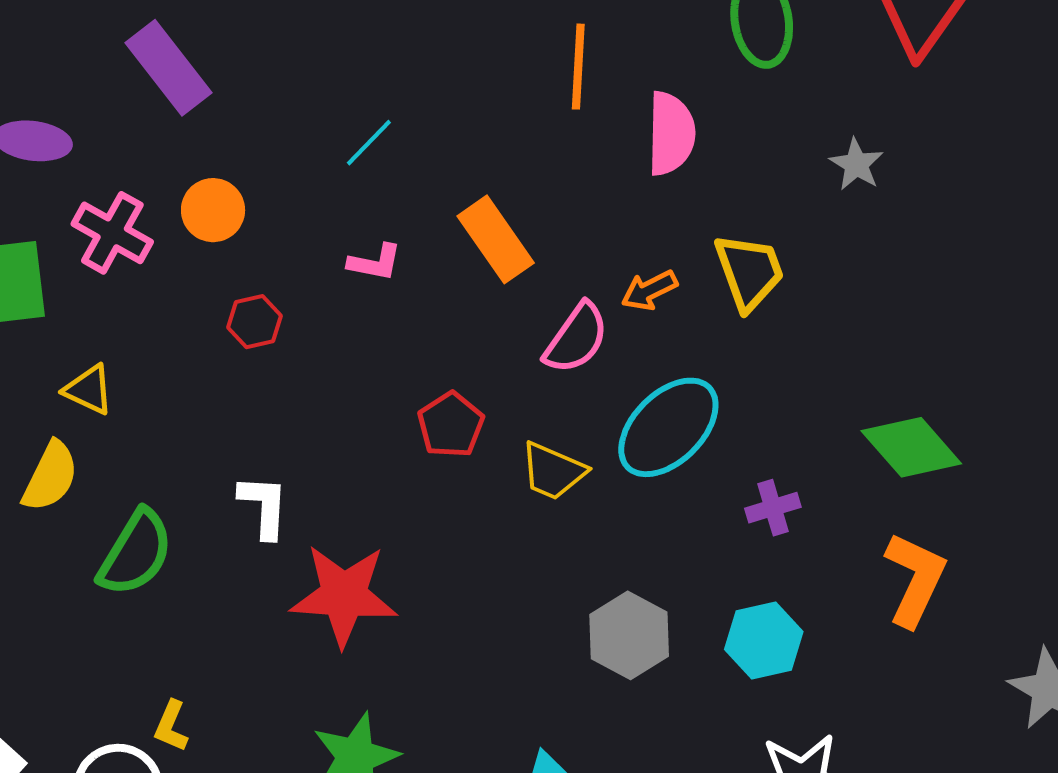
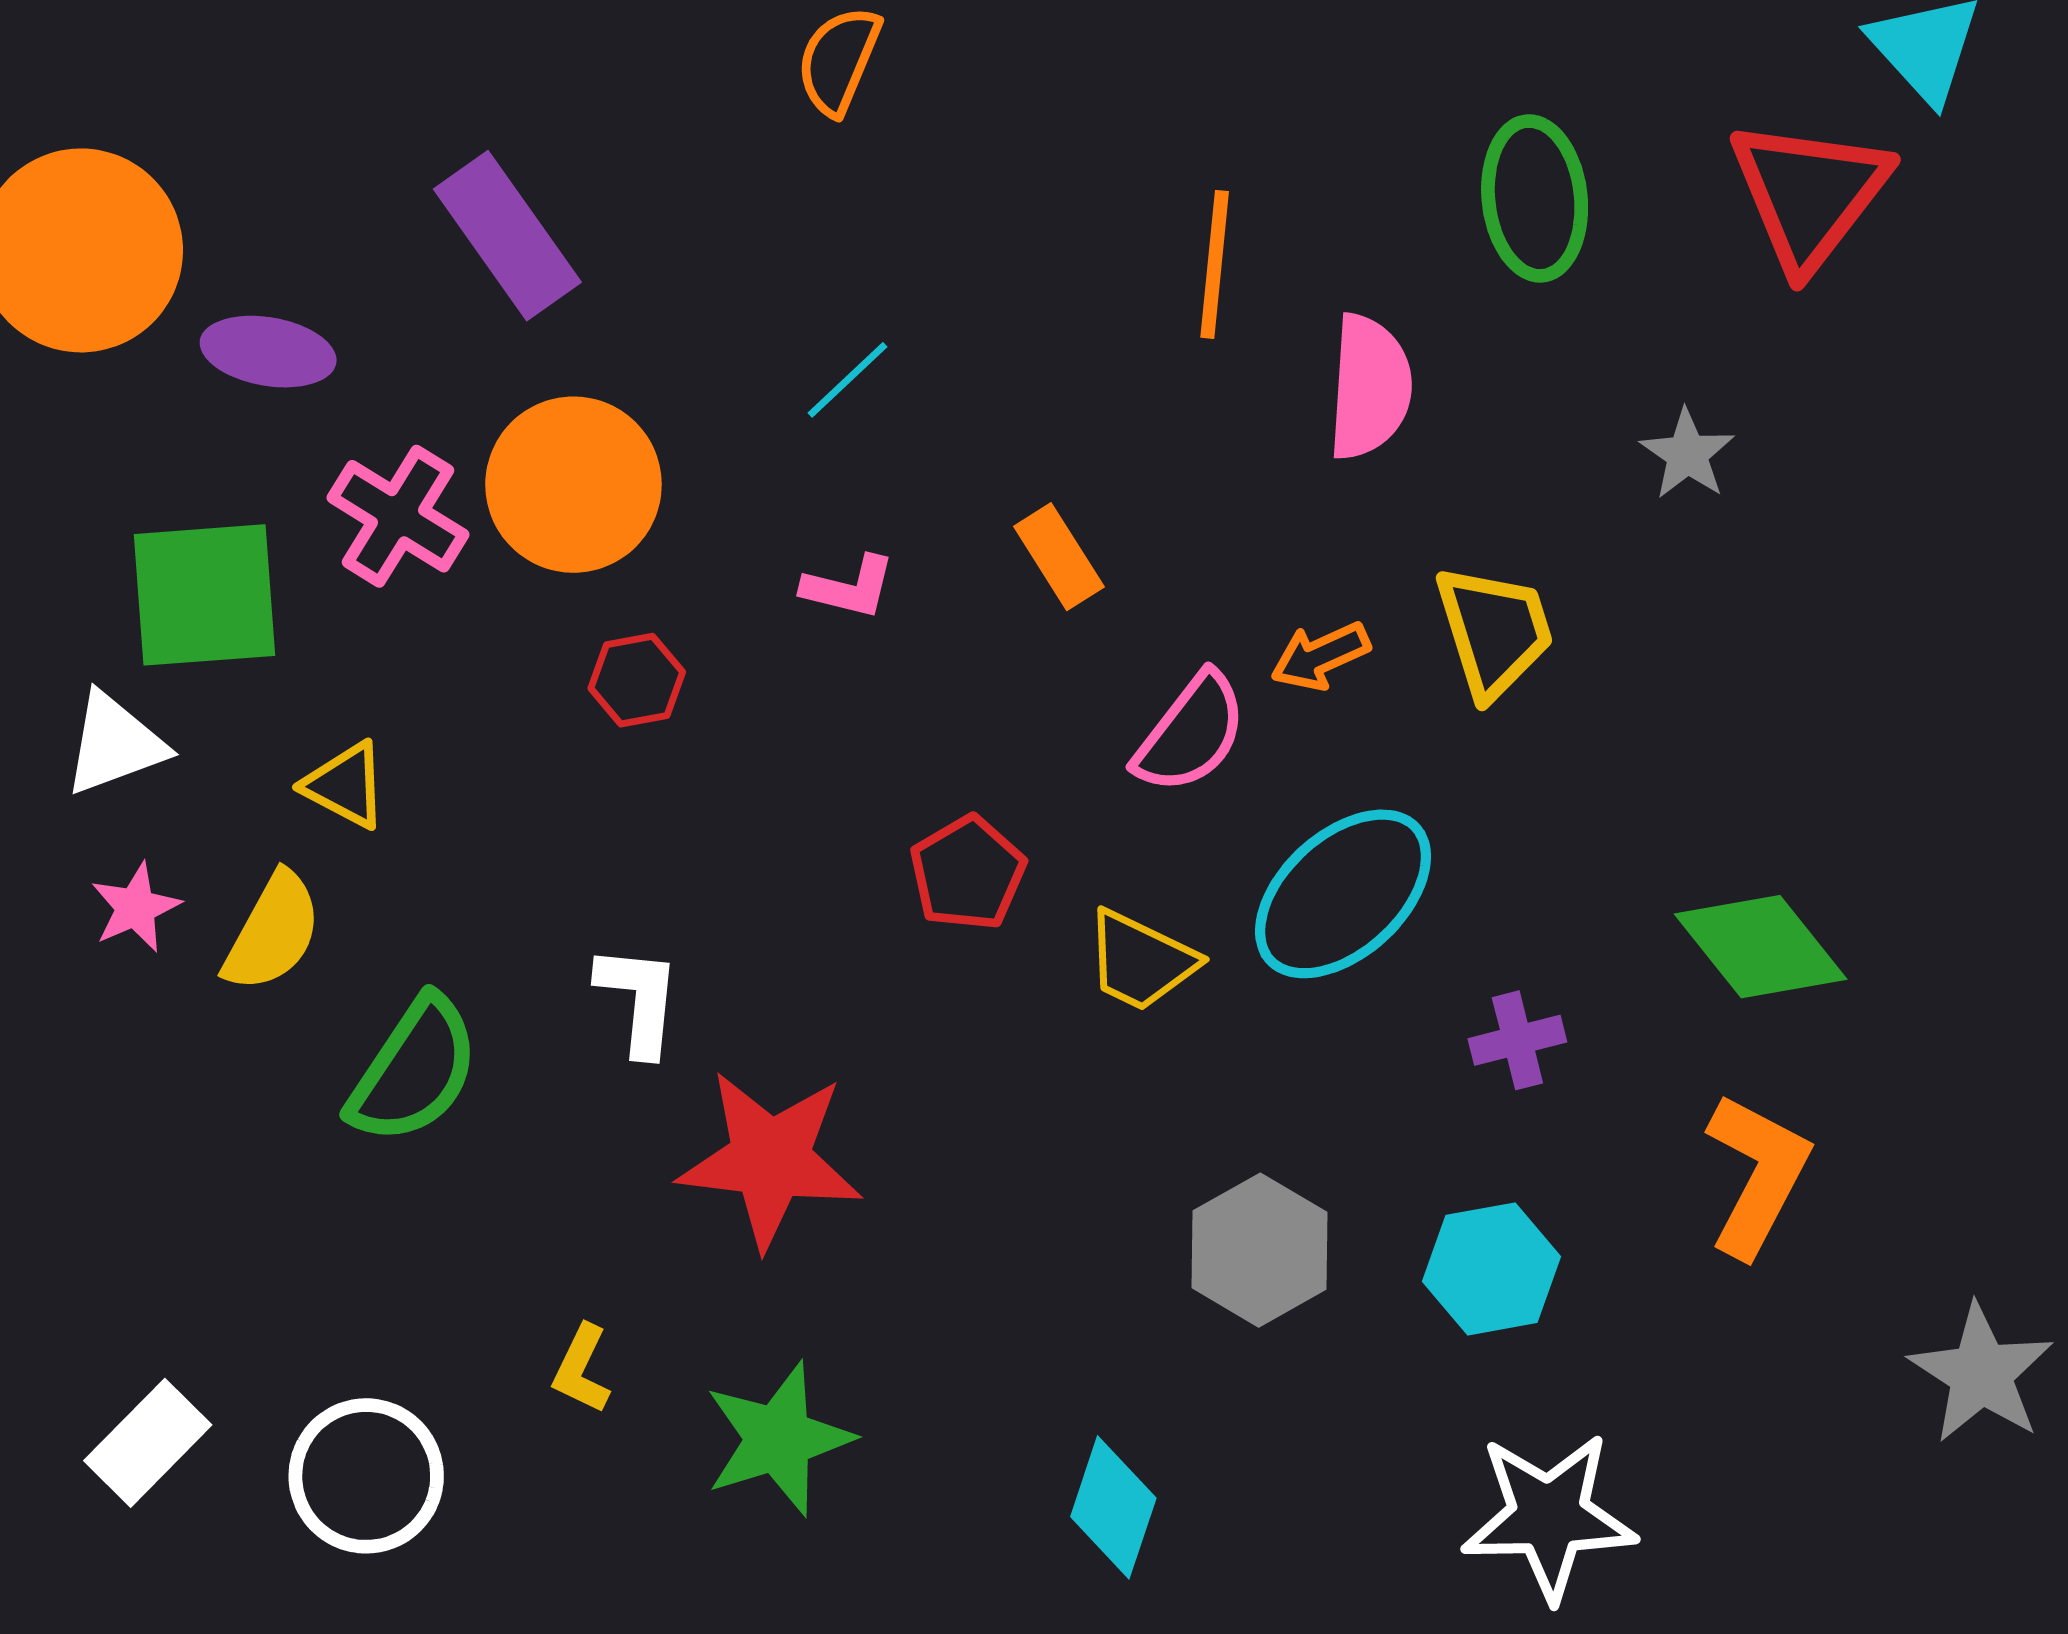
orange circle: (213, 210) -> (573, 485), size x1.6
orange rectangle: (496, 239) -> (1059, 557), size x0.7
yellow L-shape: (171, 726) -> (581, 1369), moved

